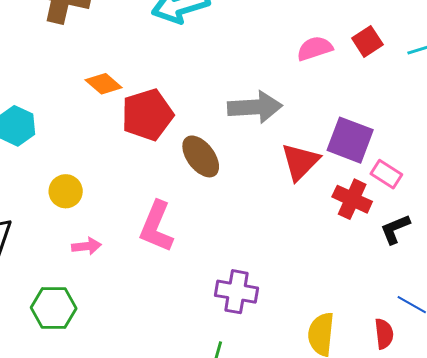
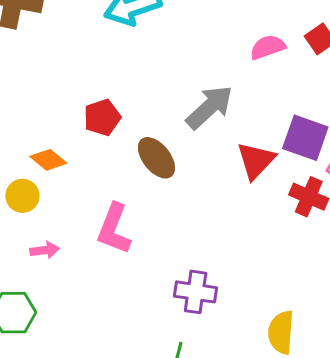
orange diamond: (104, 84) -> (48, 160), moved
gray arrow: (255, 107) -> (209, 107), turned -38
red pentagon: (147, 115) -> (102, 117), size x0.7

